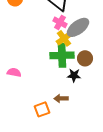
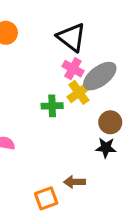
green cross: (62, 55) -> (52, 106), moved, size x0.6
black star: (74, 75) -> (106, 148), moved

